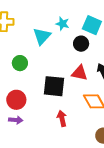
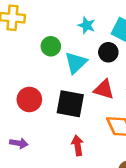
cyan triangle: (42, 36) -> (76, 63), moved
green circle: (20, 63) -> (51, 46), moved
red circle: (16, 100) -> (29, 99), moved

